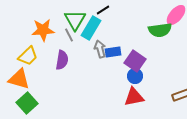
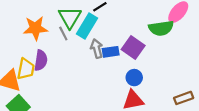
yellow trapezoid: (28, 56) -> (26, 69), moved, turned -35
purple semicircle: (62, 60) -> (41, 60), moved
purple square: (135, 61) -> (133, 47), moved

